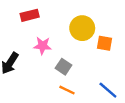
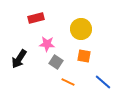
orange square: (104, 43) -> (84, 56), moved
gray square: (64, 67) -> (56, 62), moved

